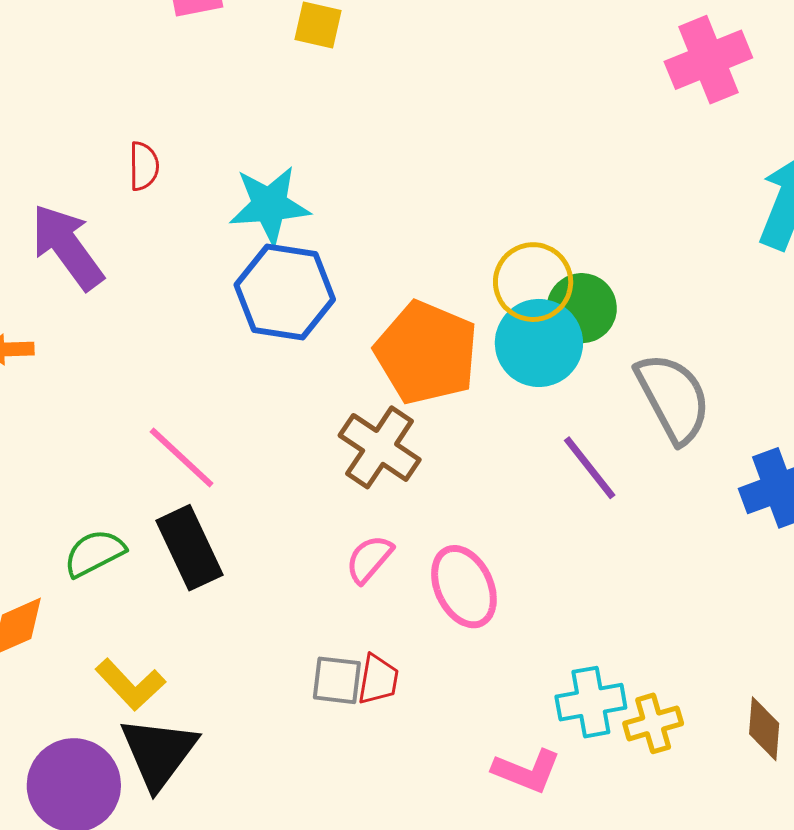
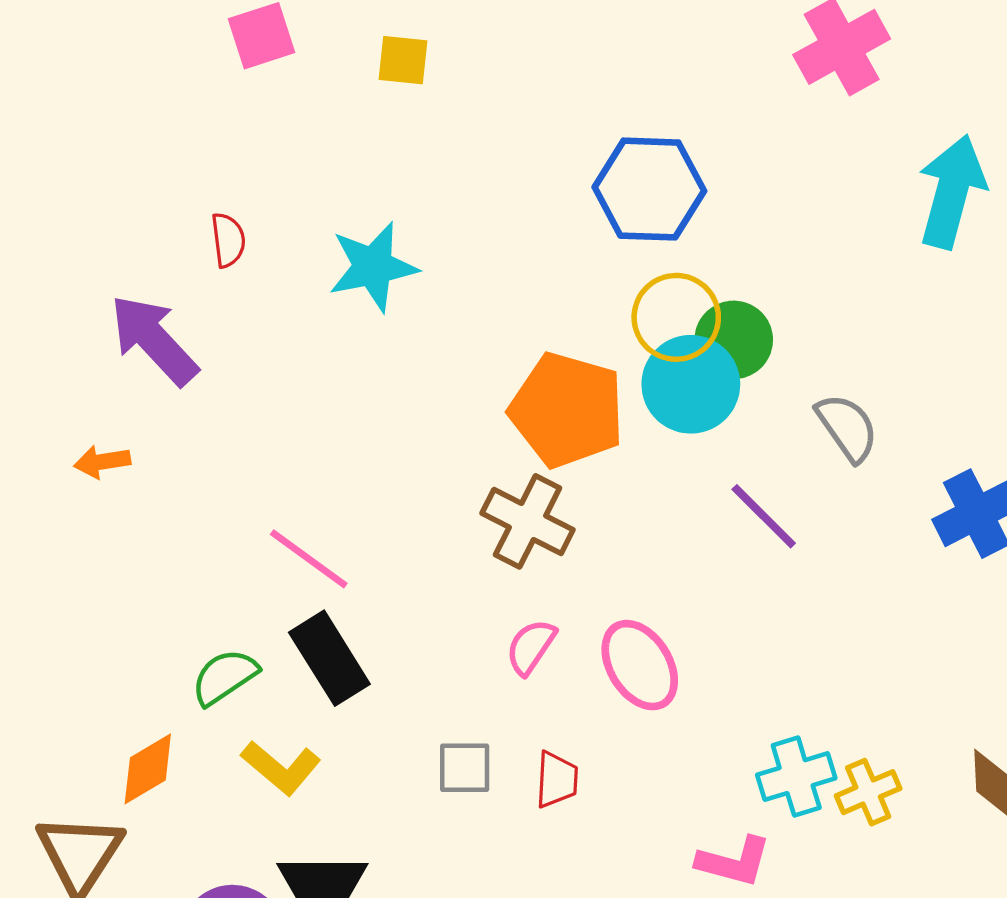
blue hexagon: (285, 292) -> (649, 189), moved
gray semicircle: (673, 398) -> (847, 427), size x0.7
gray square: (337, 680) -> (465, 768), moved
yellow L-shape: (130, 684) -> (281, 768), moved

